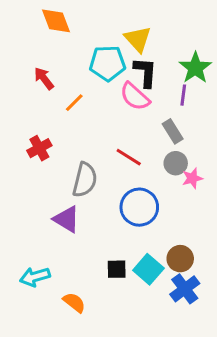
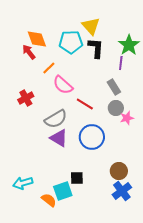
orange diamond: (56, 21) -> (37, 39), moved
pink semicircle: (135, 97) -> (63, 85), moved
gray semicircle: (85, 180) -> (56, 119), turned 45
purple triangle: (67, 219) -> (59, 138), moved
cyan square: (148, 269) -> (63, 191), moved, turned 30

